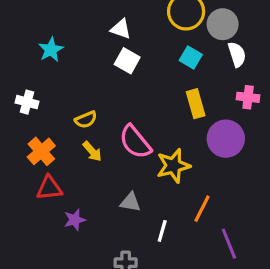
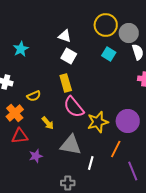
yellow rectangle: (196, 104) -> (66, 83), moved
yellow semicircle: (86, 120) -> (34, 96), moved
purple circle: (226, 139) -> (128, 121), moved
yellow arrow: (92, 151) -> (48, 123), moved
gray triangle: (130, 202) -> (71, 145), size x1.6

